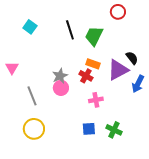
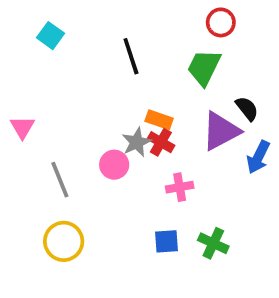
cyan square: (30, 27) -> (51, 36), moved
green trapezoid: (94, 36) -> (204, 67), moved
orange rectangle: (93, 64) -> (159, 120), moved
gray star: (60, 76) -> (137, 142), moved

